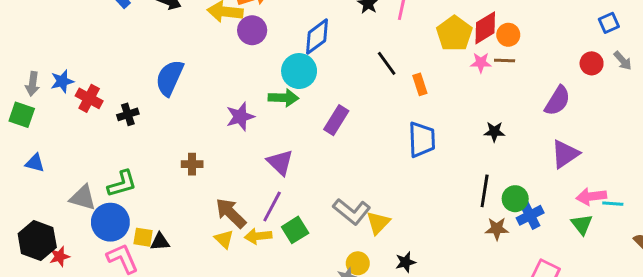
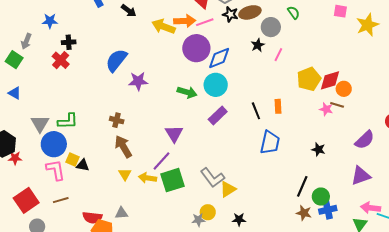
purple circle: (252, 30) -> (196, 48), moved, size x1.4
black line: (387, 63) -> (256, 111), moved
pink star: (481, 63) -> (326, 109), moved
cyan circle: (299, 71) -> (216, 85), moved
blue star: (62, 81) -> (50, 21), moved
black cross: (128, 114) -> (69, 42), moved
purple star: (240, 117) -> (138, 81), moved
gray triangle: (83, 198) -> (40, 124), turned 30
brown arrow: (231, 213) -> (123, 147), moved
green square: (295, 230) -> (173, 180), size x1.4

